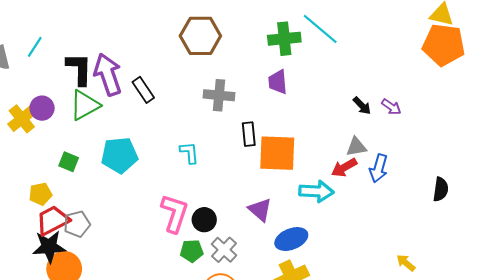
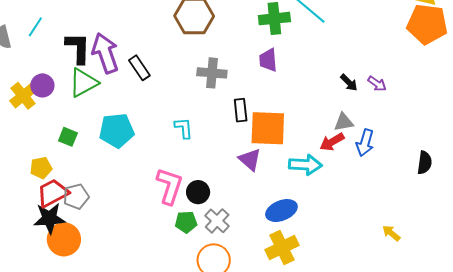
purple triangle: (260, 210) -> (250, 160), moved

